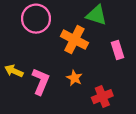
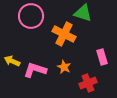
pink rectangle: (117, 50) -> (102, 57), moved
pink L-shape: (41, 81) -> (35, 70), turned -95

